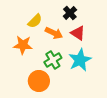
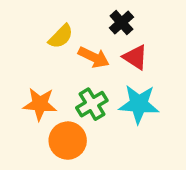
orange star: (23, 45) -> (40, 104), moved
cyan star: (80, 60) -> (139, 104), turned 30

